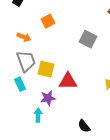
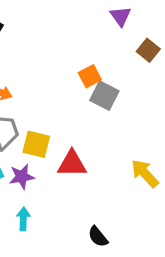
orange square: (48, 21) -> (90, 76), moved
purple star: (48, 98) -> (22, 177), moved

